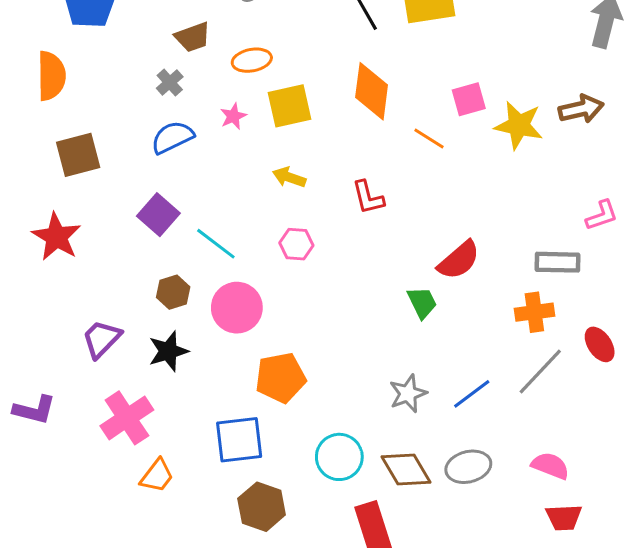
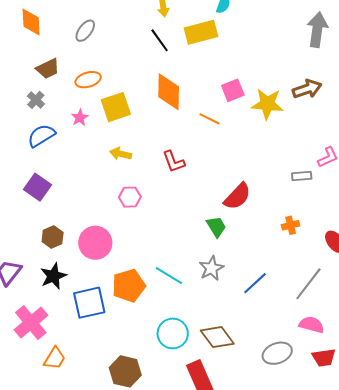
cyan line: (216, 244) -> (169, 276), moved
gray rectangle: (557, 262) -> (302, 176), moved, size x0.7
orange cross: (534, 312) -> (291, 225), size x0.7
gray line: (540, 371) -> (308, 284), moved
gray star: (408, 394) -> (211, 268), moved
blue square: (239, 440) -> (89, 303), moved
gray ellipse: (468, 467) -> (277, 353), moved

